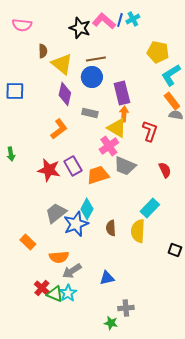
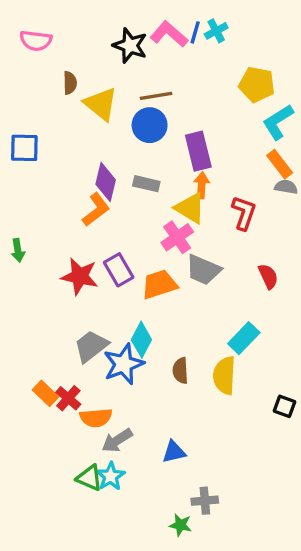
purple diamond: (65, 94) -> (106, 182), moved
red cross: (42, 288) -> (68, 398), moved

